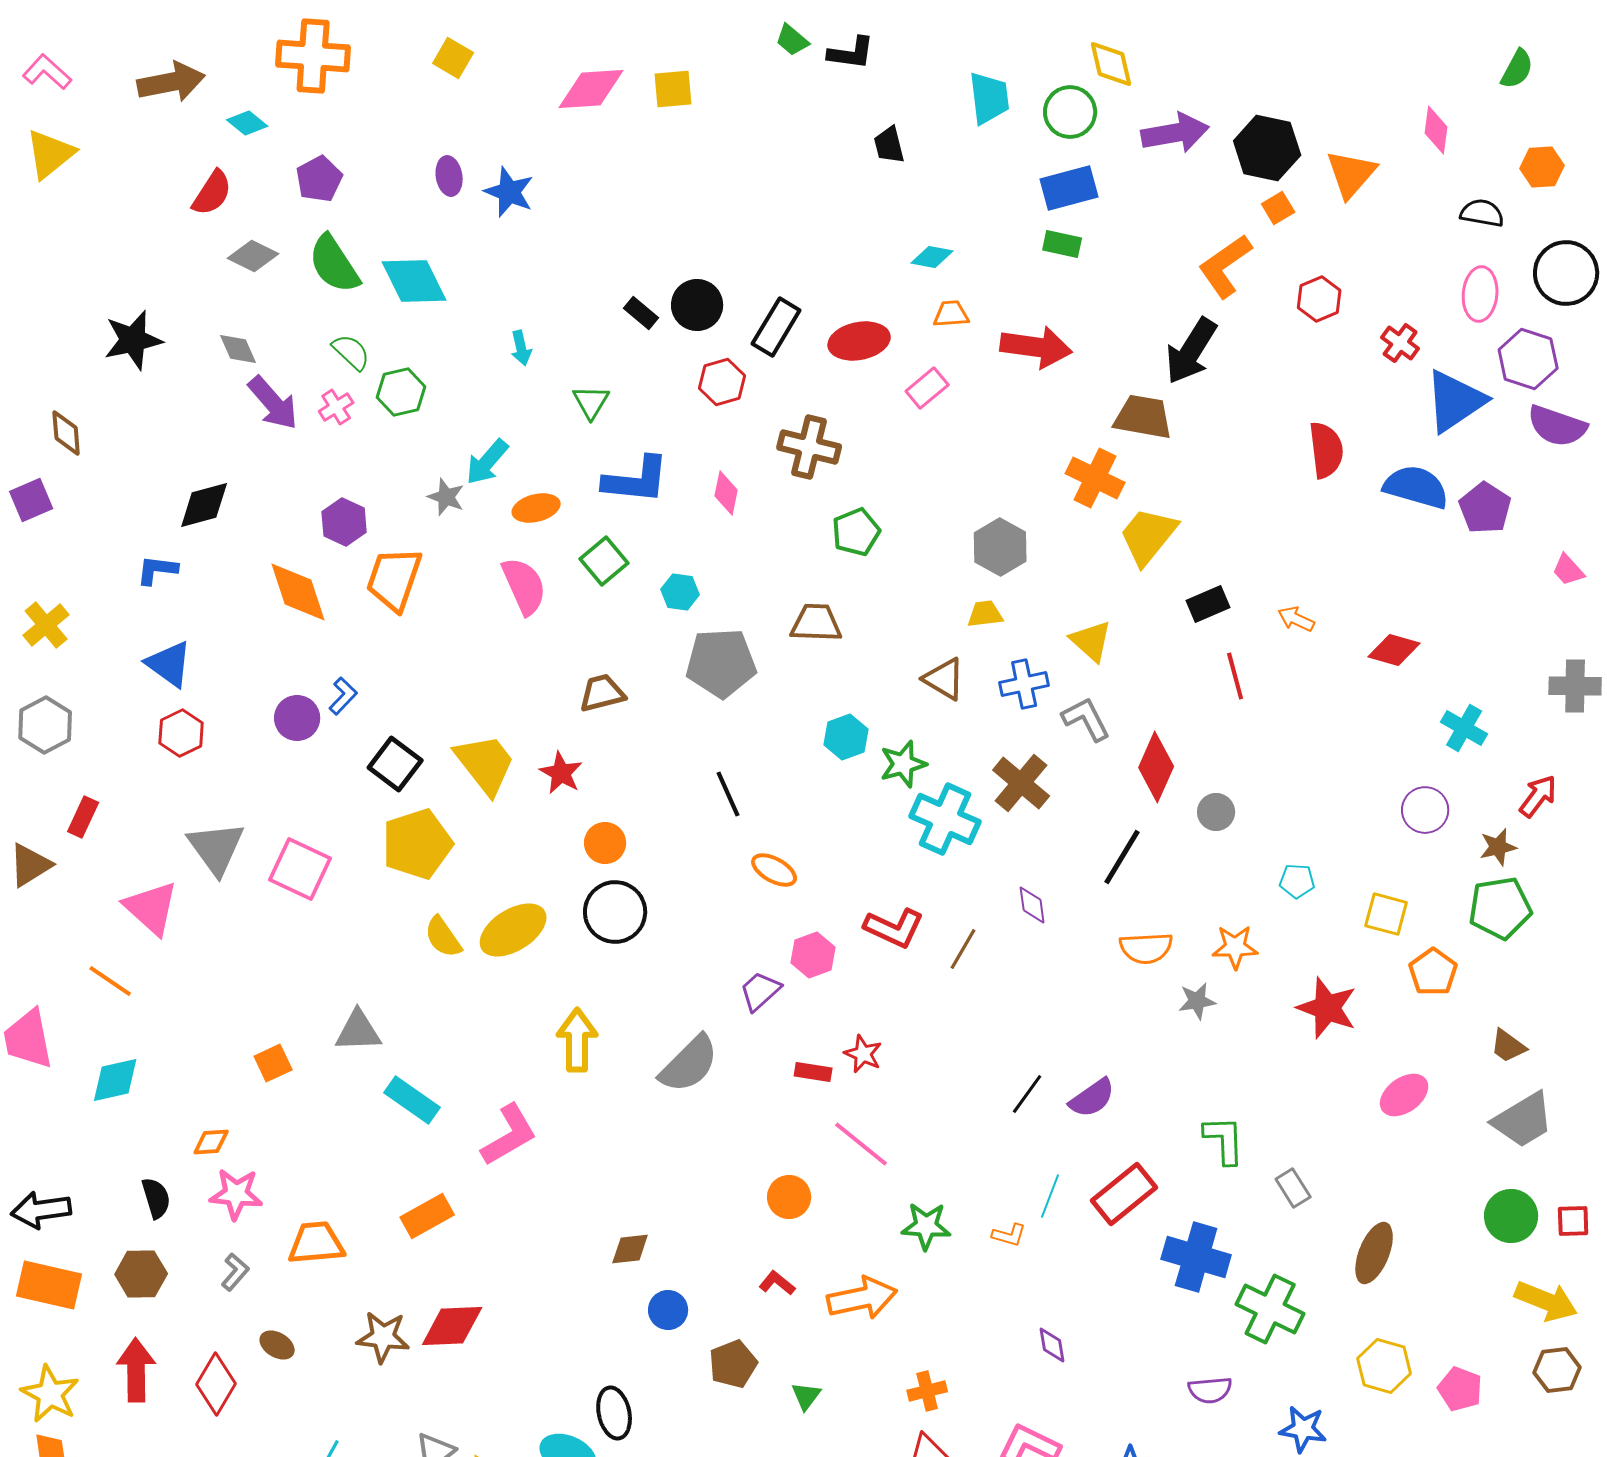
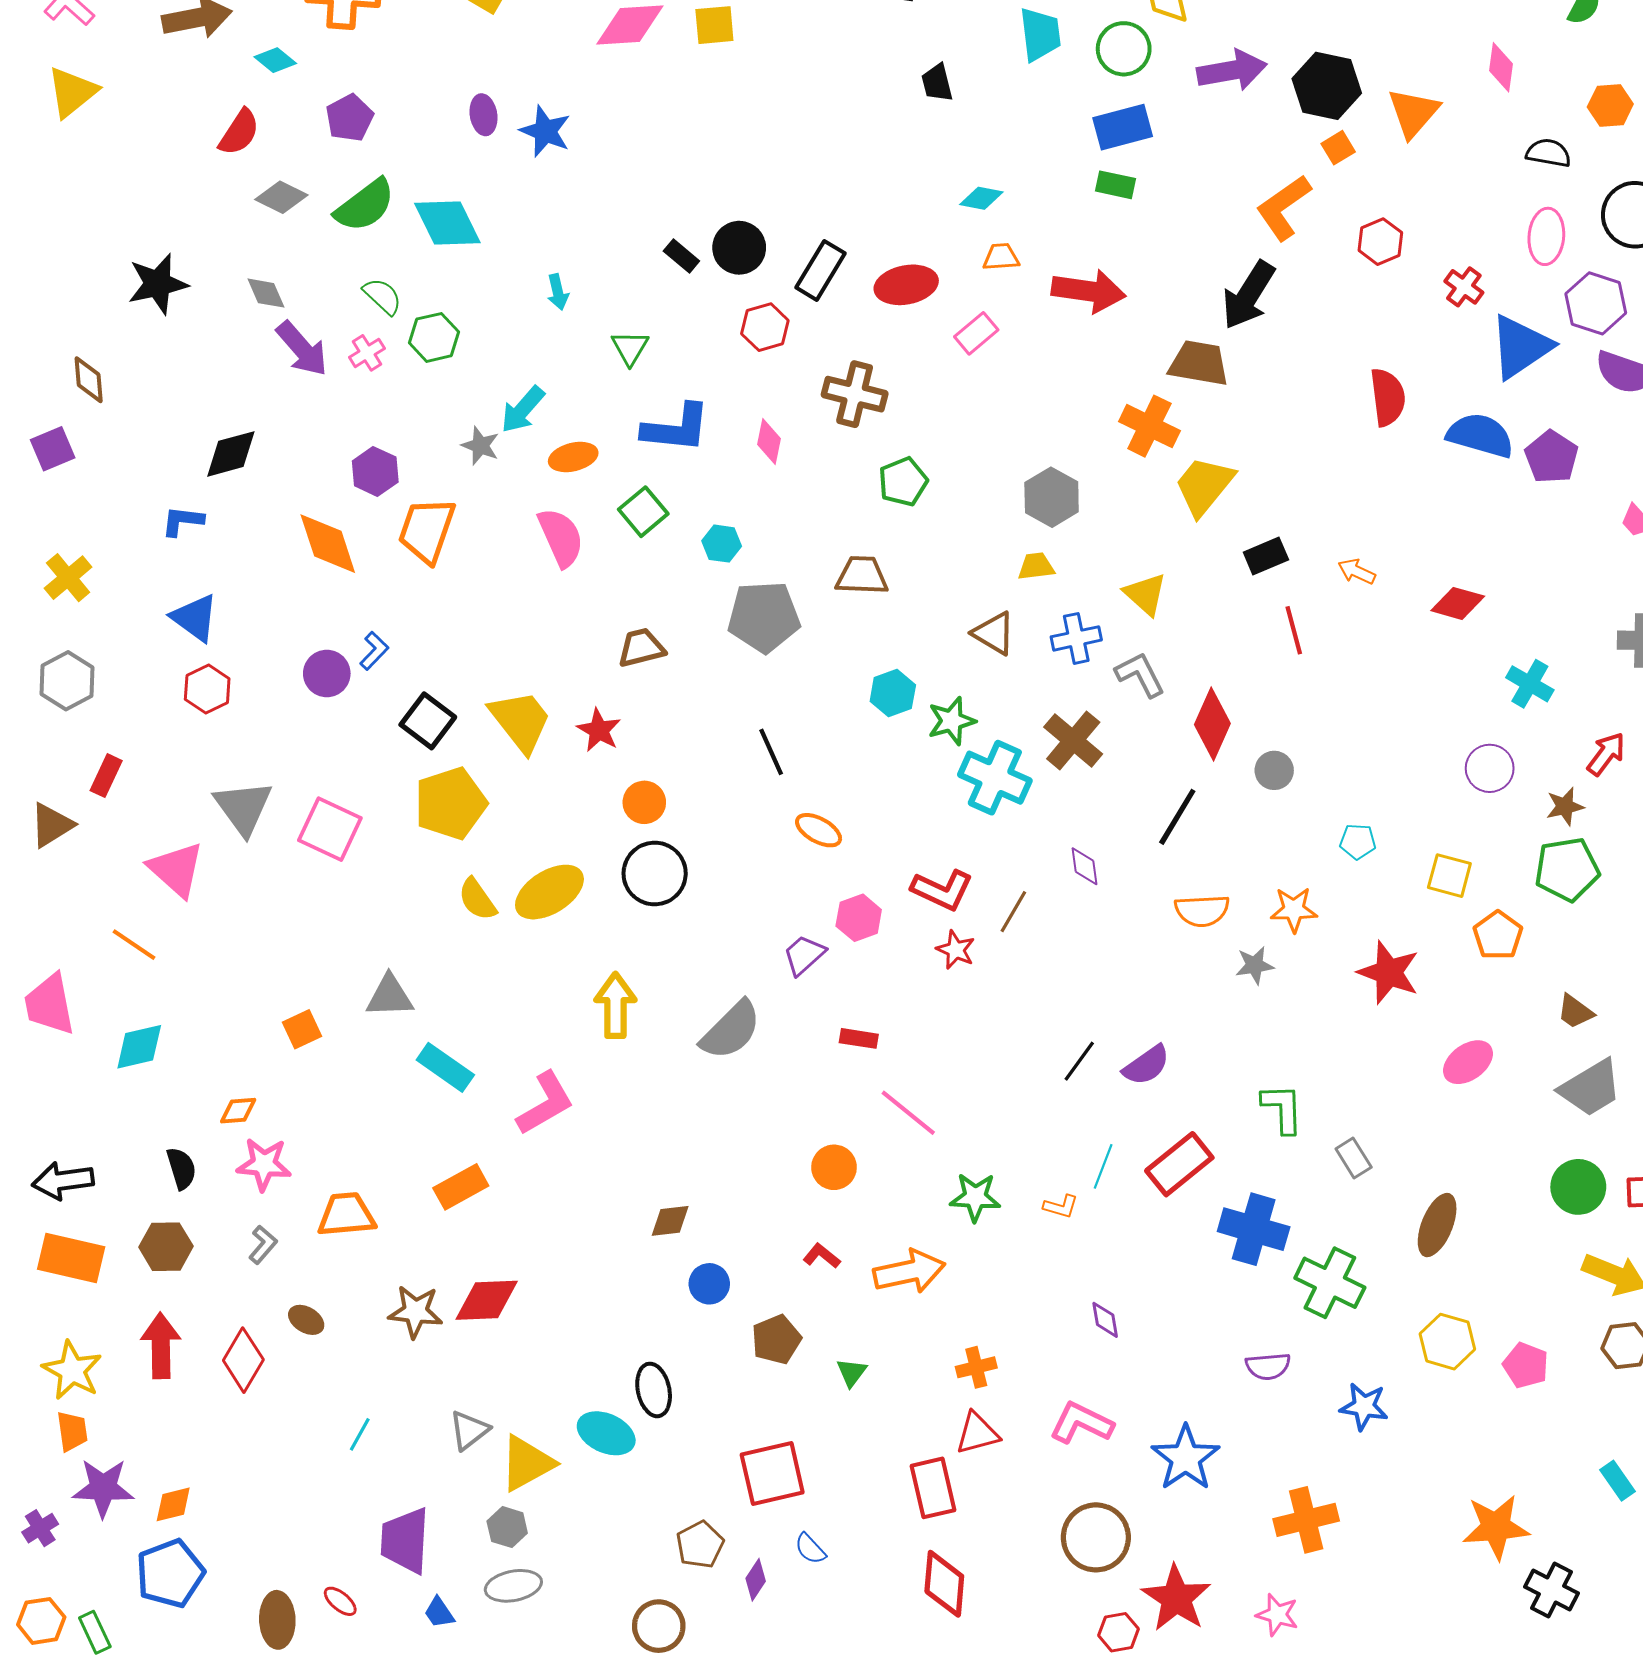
green semicircle: (334, 264) -> (365, 205), turned -94
red star: (863, 1054) -> (956, 950), moved

